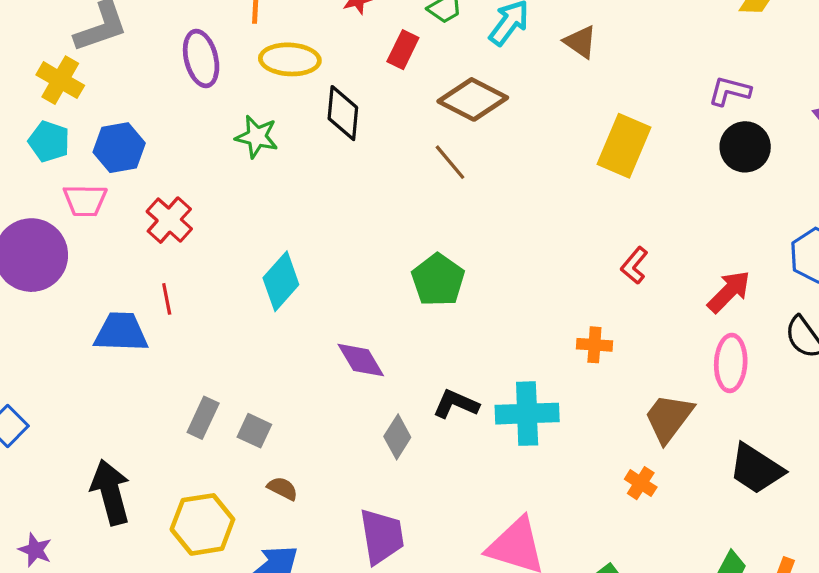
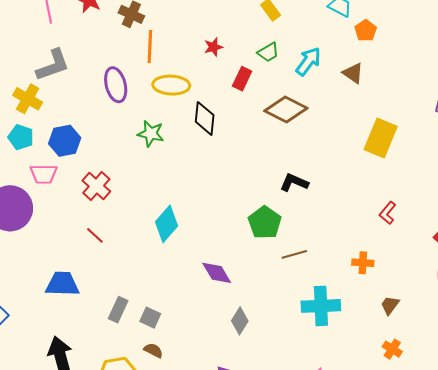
brown line: (450, 162) -> (294, 254), moved, turned -65
red line: (167, 299) -> (95, 235), turned -36
blue trapezoid: (121, 332) -> (62, 284), moved
black L-shape: (456, 404) -> (294, 183), moved
brown trapezoid: (669, 418) -> (390, 305), moved, size x0.6
brown semicircle: (283, 488) -> (153, 350), moved

